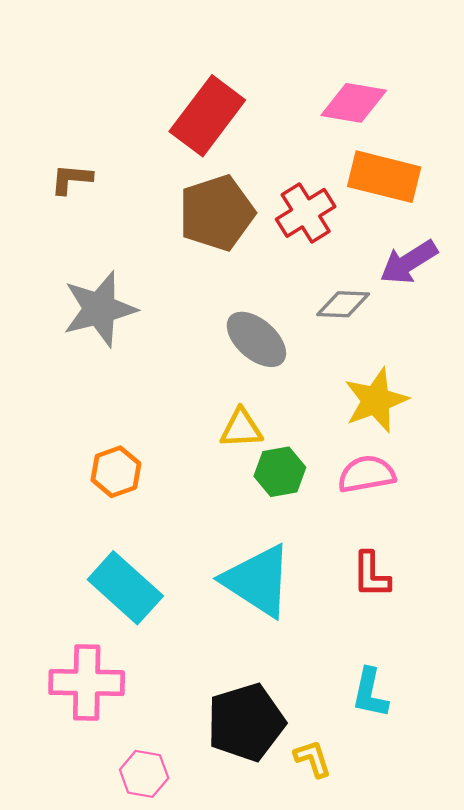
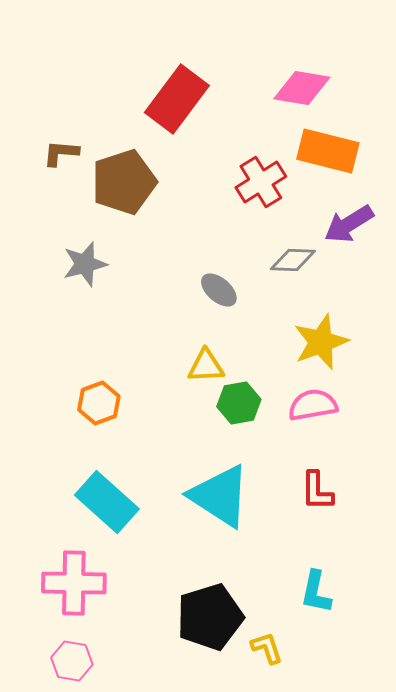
brown pentagon: (217, 213) -> (124, 182), moved
gray star: (100, 309) -> (85, 264), size x0.7
gray ellipse: (256, 339) -> (219, 290), size x0.7
pink hexagon: (144, 774) -> (72, 661), moved

